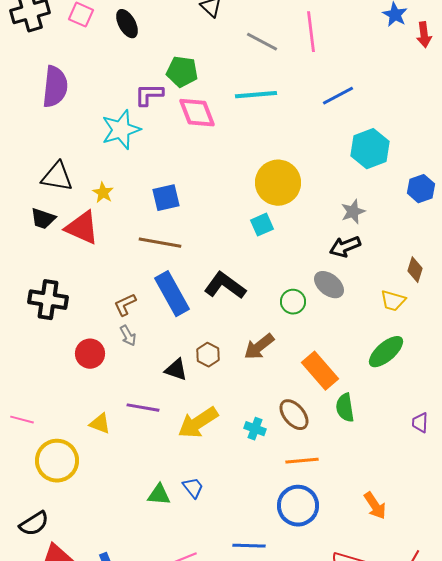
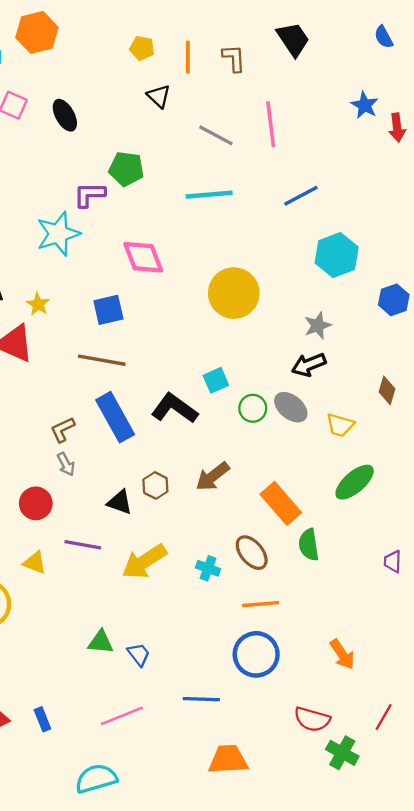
pink diamond: (197, 113) -> (143, 257), moved
cyan square: (262, 225) -> (216, 380), moved
yellow trapezoid: (393, 301) -> (340, 425), moved
green circle: (293, 302) -> (253, 408), moved
red circle: (90, 354) -> (36, 503), moved
blue trapezoid: (193, 488) -> (139, 654), moved

